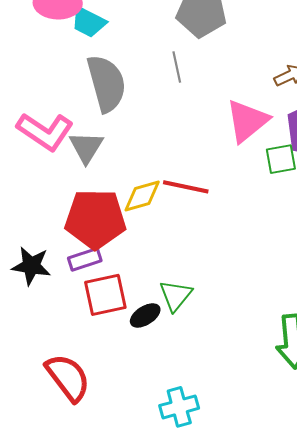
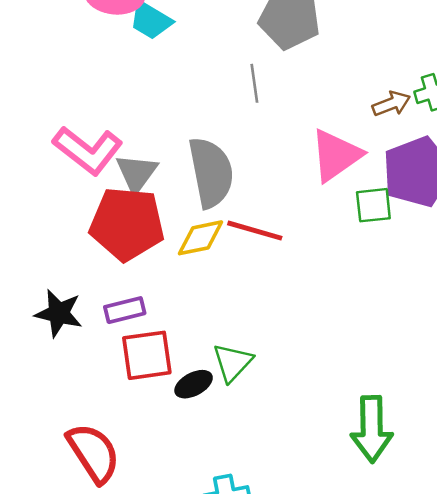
gray semicircle: (106, 83) -> (211, 172), moved
red pentagon: (95, 219) -> (127, 224), moved

